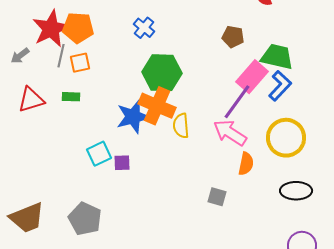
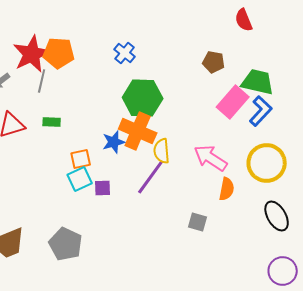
orange square: (80, 63) -> (81, 159), moved
purple line: (237, 102) -> (151, 177), moved
blue star: (133, 117) -> (114, 142), size x0.7
black ellipse: (296, 191) -> (277, 216), turned 60

